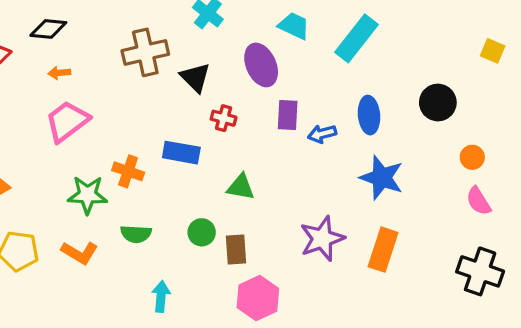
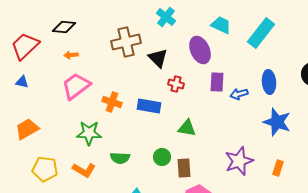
orange cross: (128, 171) -> (112, 102), moved
orange rectangle: (383, 250) -> (278, 168), size x0.6

